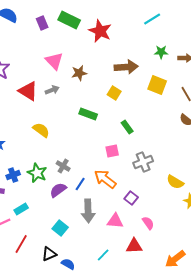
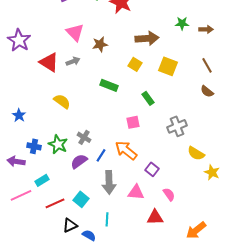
yellow square: (157, 85) -> (168, 66), moved
gray cross: (143, 162) -> (177, 126), moved
blue cross: (13, 175) -> (34, 146), turned 32
red line: (21, 244) -> (55, 203), moved, turned 36
cyan line: (103, 255) -> (107, 219), moved, turned -40

